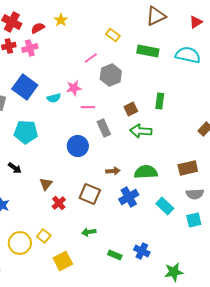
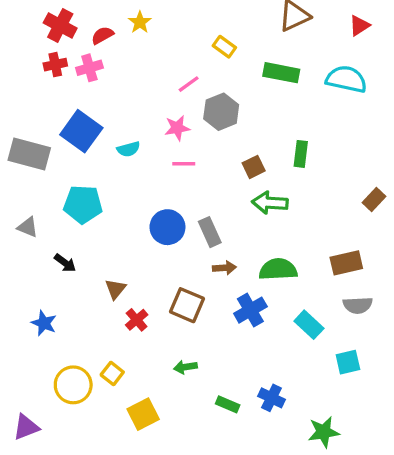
pink star: (74, 88) -> (177, 128), moved
gray rectangle: (104, 128) -> (210, 232), moved
cyan square: (194, 220) -> (348, 362), moved

